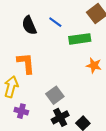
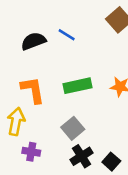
black semicircle: (29, 25) -> (33, 41), turned 96
green rectangle: (80, 39) -> (78, 86), moved

